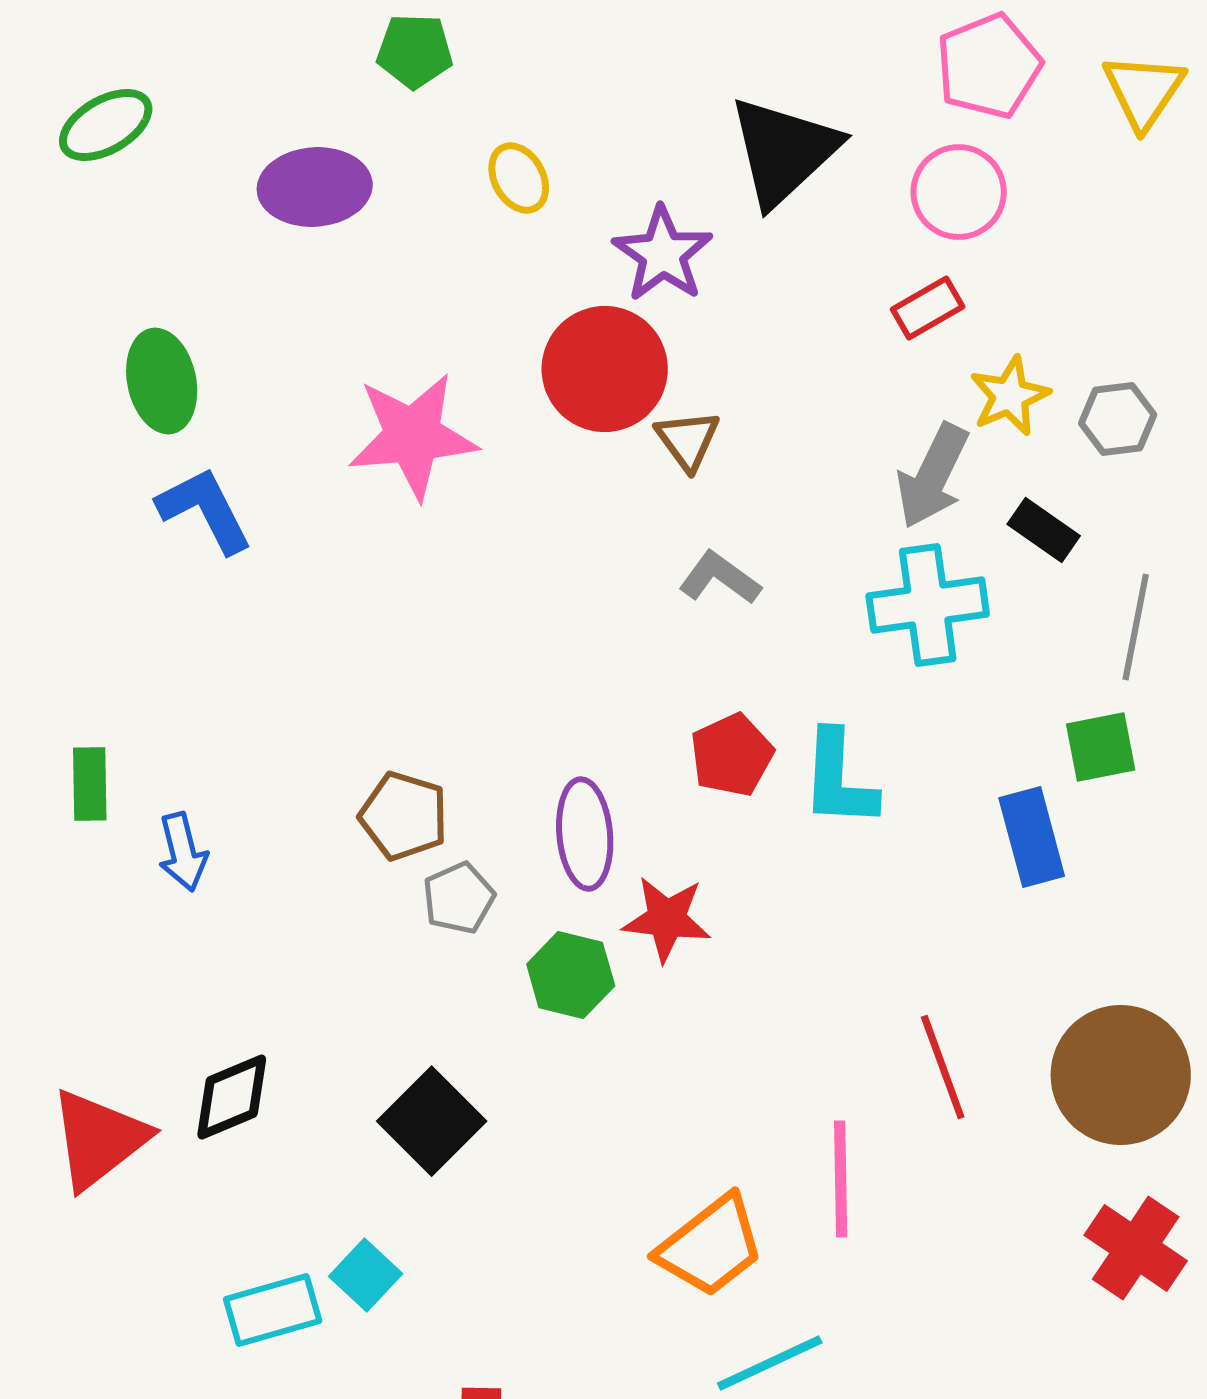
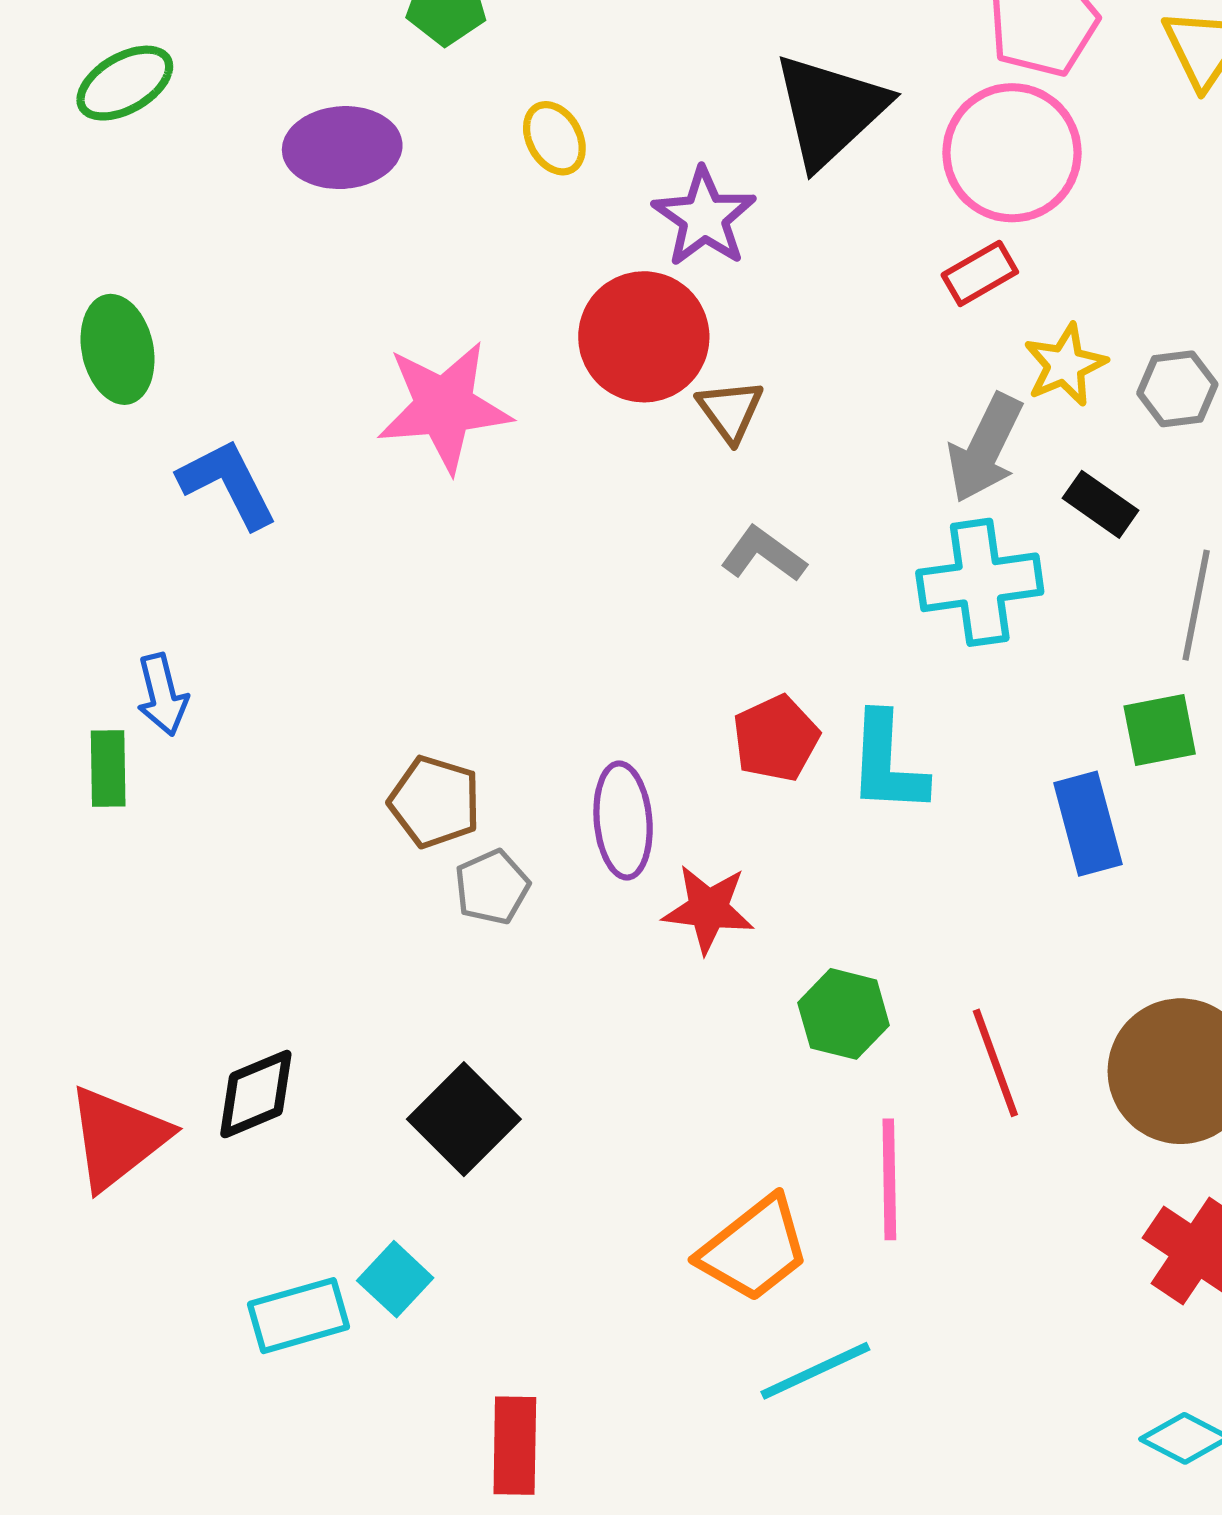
pink circle: (959, 192) -> (1012, 153), size x1.4
green ellipse: (162, 381) -> (118, 349), moved
blue arrow: (183, 852) -> (162, 695), moved
green hexagon: (571, 975) -> (844, 1014), moved

